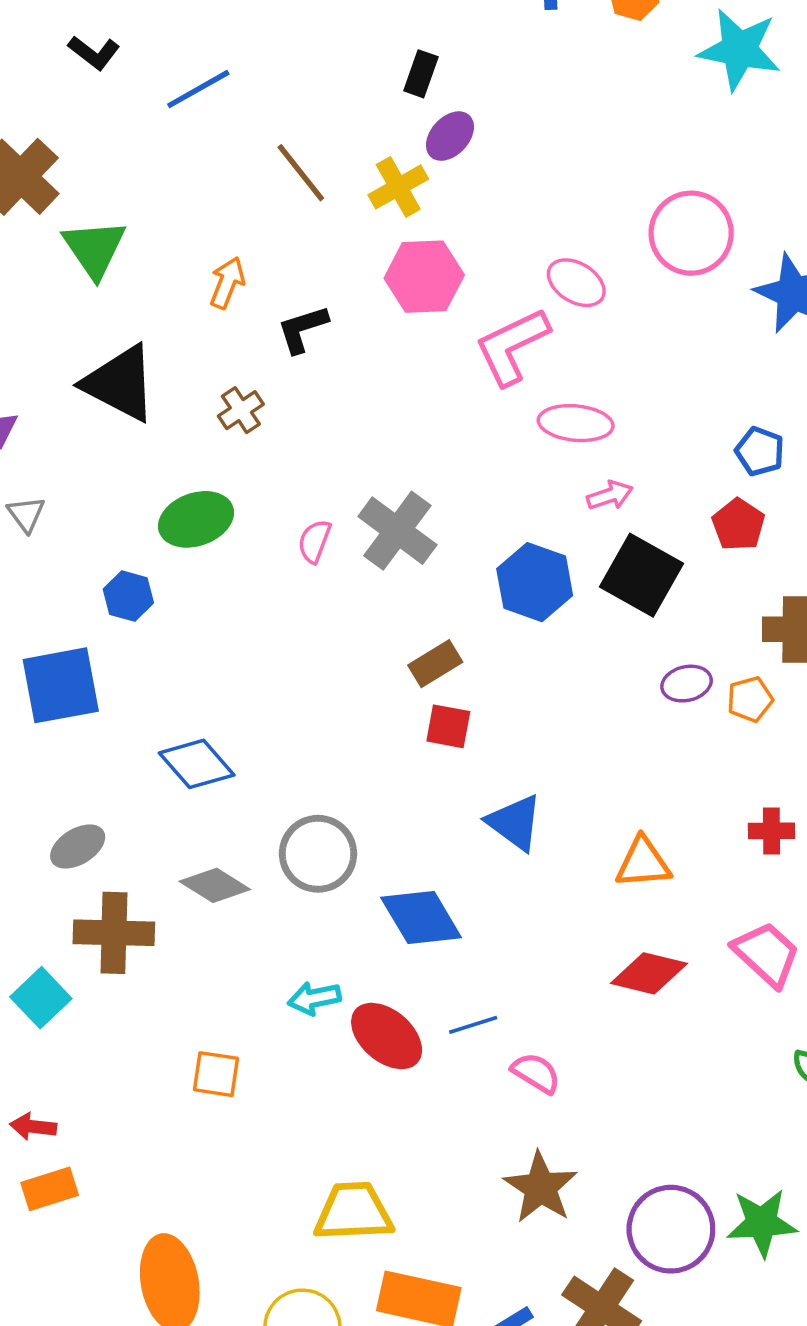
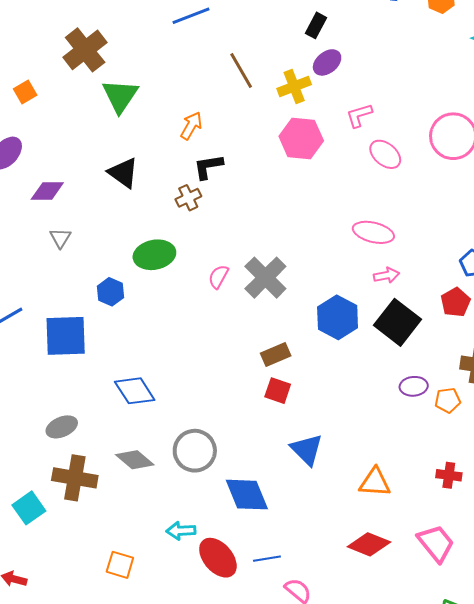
black L-shape: (303, 329) -> (208, 167), moved
pink L-shape: (512, 346) -> (359, 115), moved, size x0.6
black triangle: (120, 383) -> (123, 173), size x0.7

